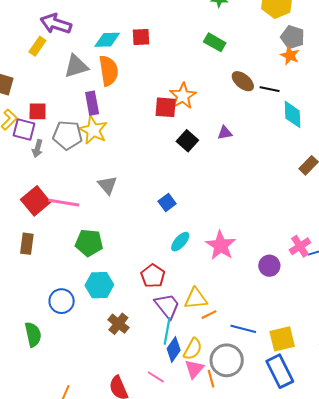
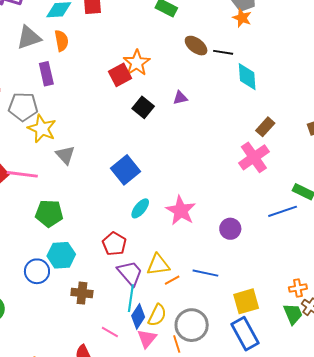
orange semicircle: (109, 71) -> (61, 41), size x0.7
red square: (166, 107) -> (120, 75), turned -30
yellow star: (93, 130) -> (42, 129), moved
blue square: (167, 203) -> (125, 170), size x1.6
pink cross: (300, 246) -> (254, 157), moved, size x1.4
blue circle: (62, 301) -> (37, 271), moved
brown cross: (118, 324) -> (82, 293), turned -30
blue line: (243, 329) -> (205, 273), moved
pink triangle: (194, 369) -> (147, 339), moved
pink line: (156, 377) -> (110, 332), moved

